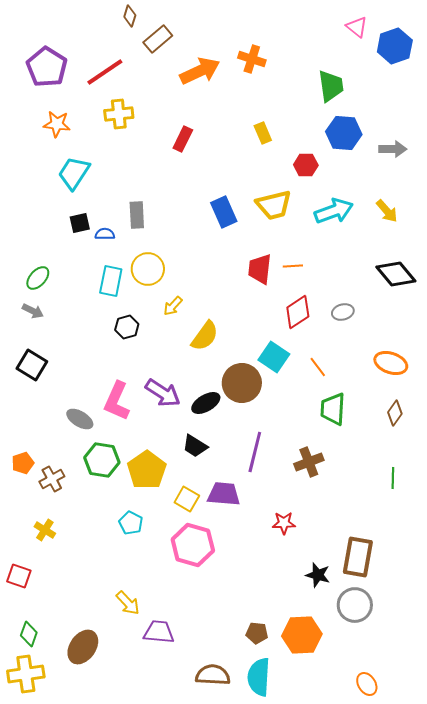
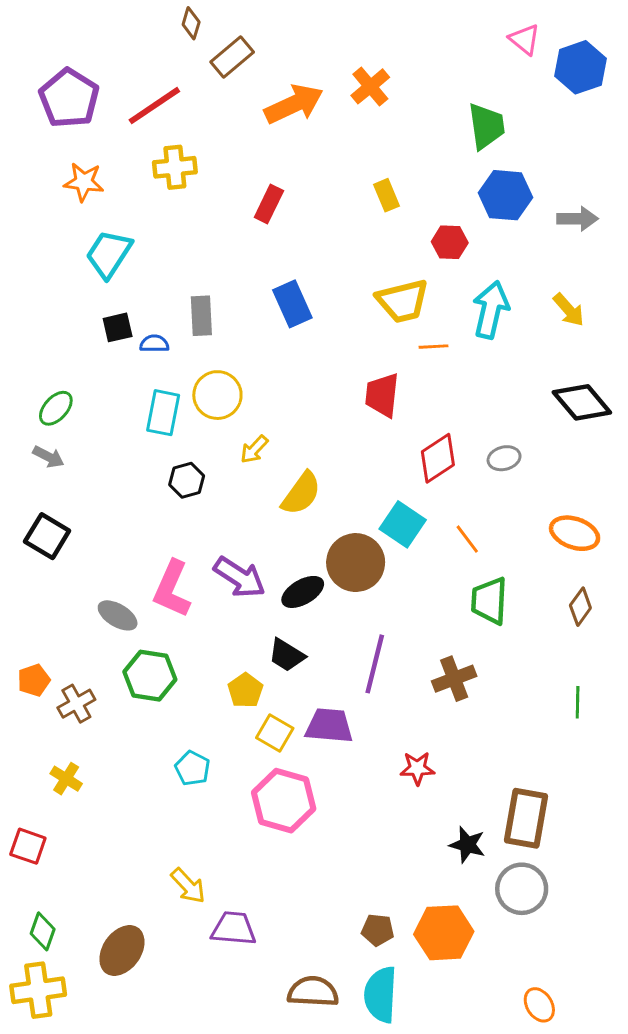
orange cross: (252, 59) -> (370, 86), turned 32
cyan arrow: (334, 211) -> (491, 310), turned -57
blue rectangle: (224, 212) -> (292, 304), moved
orange line: (293, 266) -> (433, 347), moved
yellow pentagon: (147, 470) -> (245, 690), moved, size x0.6

